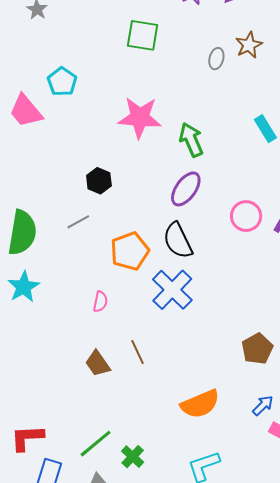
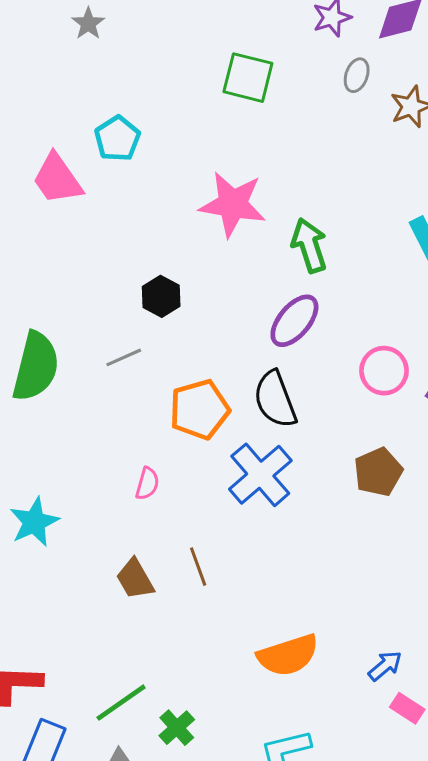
gray ellipse: (216, 59) -> (357, 75), moved
cyan star: (24, 287) -> (34, 522), moved
brown pentagon: (257, 349) -> (378, 472), moved

